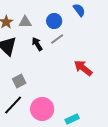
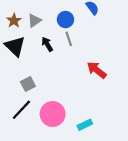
gray triangle: (25, 22) -> (34, 21), turned -32
gray line: (57, 39) -> (69, 39), turned -72

